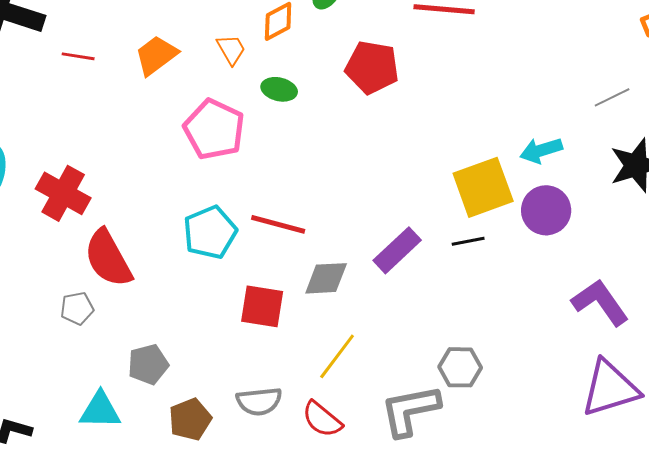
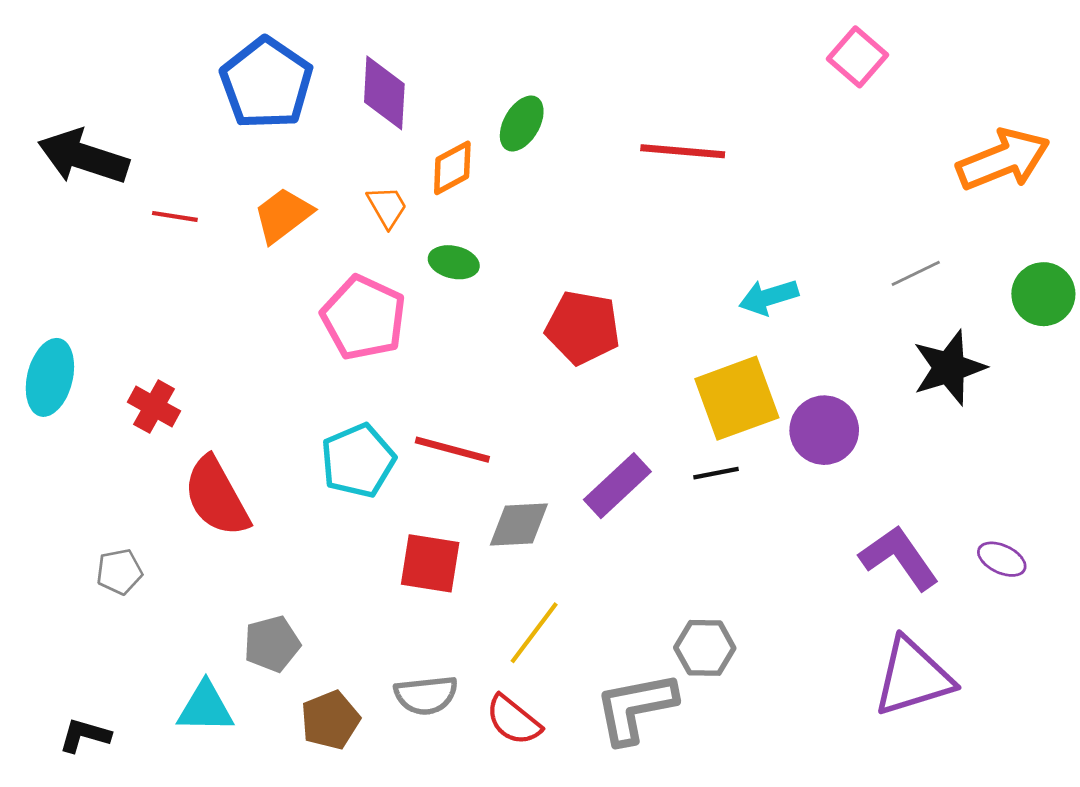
red pentagon: (372, 67) -> (583, 327), moved
cyan arrow: (541, 150) -> (769, 297), moved
red cross: (63, 193) -> (154, 407), size x0.7
gray pentagon: (77, 308) -> (119, 572), moved

